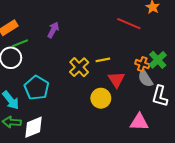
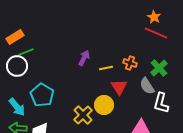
red line: (129, 24) -> (156, 33), moved
purple arrow: (53, 30) -> (84, 58), moved
orange cross: (142, 64) -> (130, 63), moved
yellow cross: (79, 67) -> (83, 115), moved

